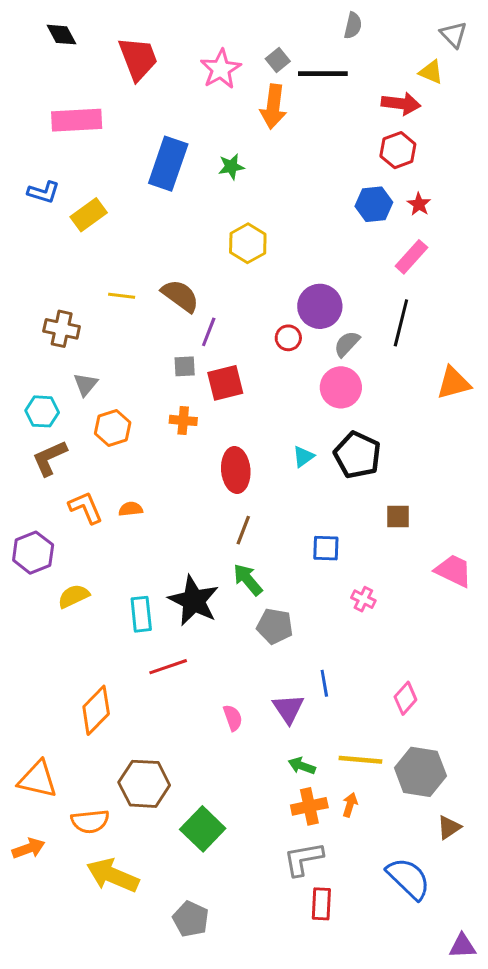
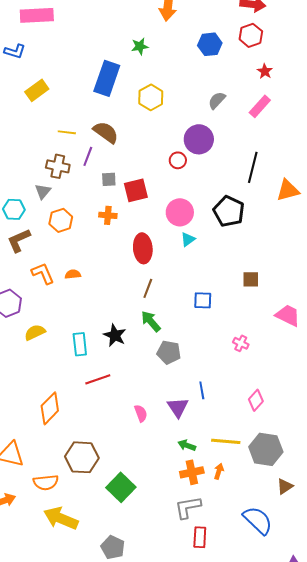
blue rectangle: (168, 164) -> (107, 78), moved
blue L-shape: (44, 192) -> (15, 51), moved
blue hexagon: (374, 204) -> (210, 44), moved
yellow rectangle: (89, 215) -> (37, 90), moved
black line: (401, 323) -> (253, 167), moved
brown cross: (62, 329) -> (58, 166), moved
purple line: (209, 332) -> (88, 156), moved
gray semicircle: (347, 344) -> (217, 100), moved
pink circle: (341, 387) -> (180, 212), moved
black pentagon: (357, 455) -> (229, 211), moved
pink cross: (363, 599) -> (241, 343), moved
black star: (194, 601) -> (115, 335), size x0.7

